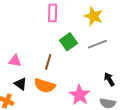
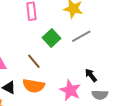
brown line: (48, 62) -> (34, 61), turned -49
black arrow: (109, 79) -> (91, 75), moved

